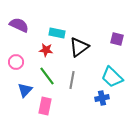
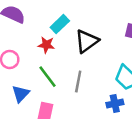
cyan rectangle: (57, 33) -> (60, 24), turned -56

